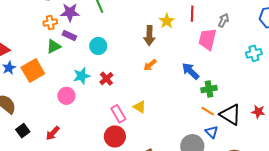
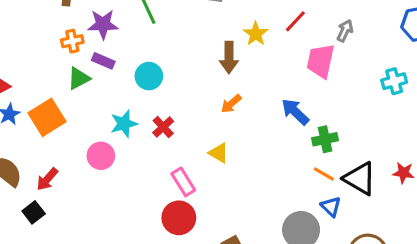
red line: (192, 14) -> (295, 21), turned 42
yellow triangle: (140, 107) -> (219, 153), moved
red arrow: (53, 133) -> (47, 179), moved

